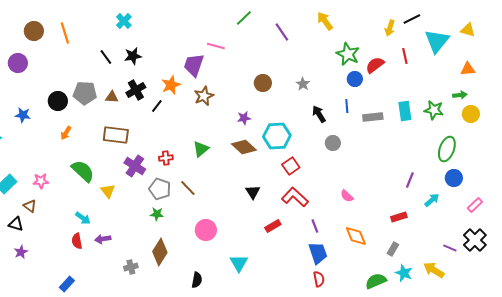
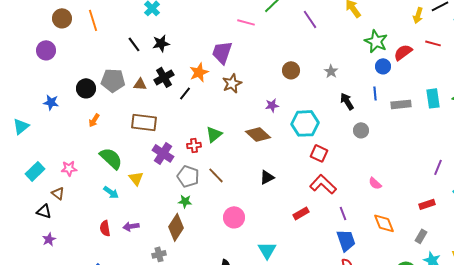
pink line: (216, 46) -> (246, 22), moved
red line: (405, 56) -> (433, 43), turned -63
brown diamond: (244, 147) -> (258, 134), moved
green triangle: (201, 149) -> (214, 134), moved
red square: (291, 166) -> (319, 153), turned -30
black triangle: (253, 192) -> (267, 177), moved, turned 35
cyan arrow: (83, 218) -> (111, 192), moved
brown diamond: (160, 252) -> (176, 227), moved

